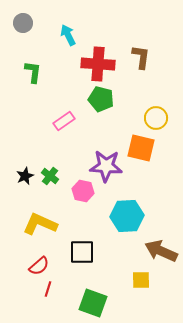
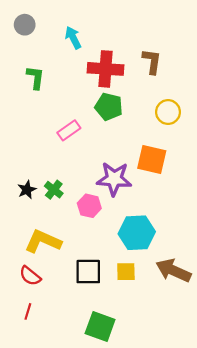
yellow circle: (156, 118) -> (168, 112), moved
red semicircle: (39, 266) -> (30, 276), moved, turned 80
yellow square: (141, 280) -> (126, 272), moved
red line: (48, 289) -> (28, 311), moved

